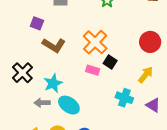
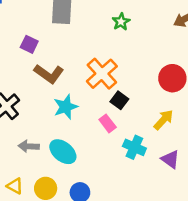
pink rectangle: (93, 70) -> (108, 123), moved, turned 32
cyan star: (53, 83) -> (66, 107), moved

